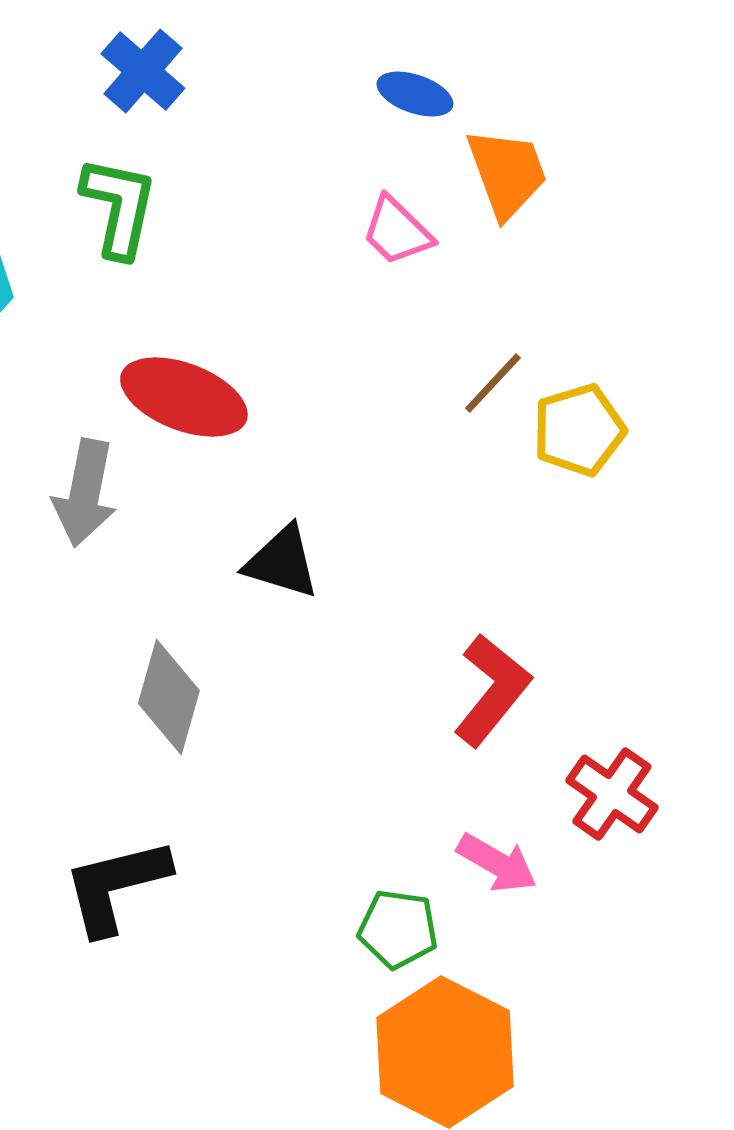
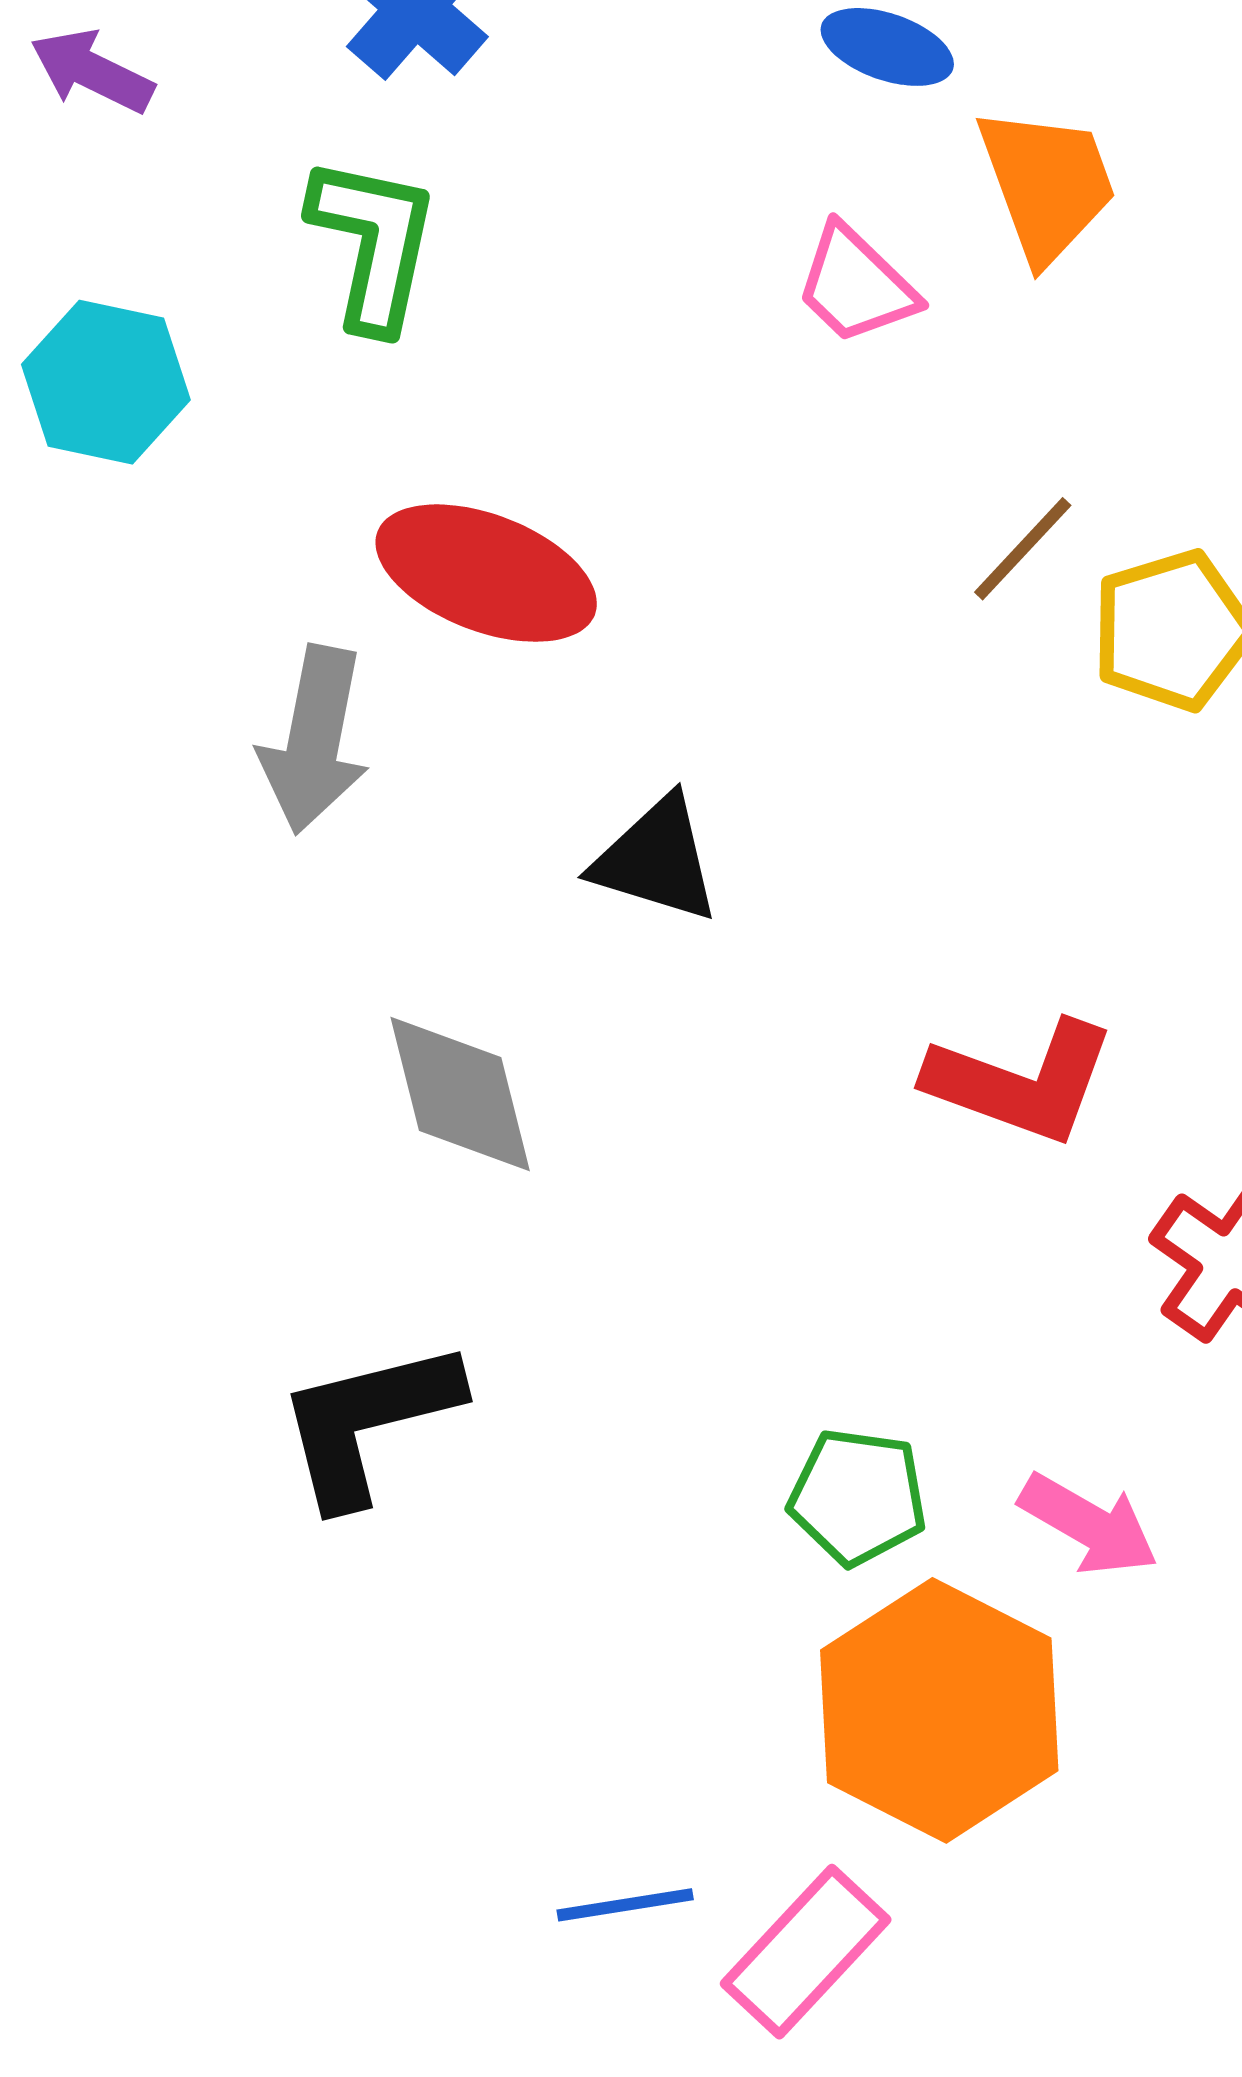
red L-shape: (492, 690) -> (1021, 1082), turned 71
gray diamond: (169, 697) -> (460, 1094), turned -30
pink arrow: (497, 863) -> (1089, 1525), moved

